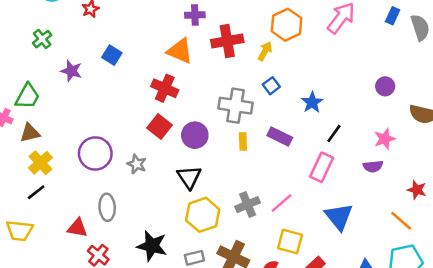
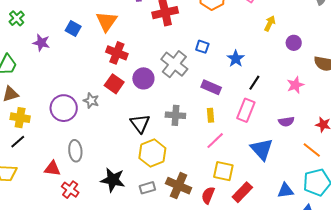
orange triangle: (180, 51) -> (107, 21), moved, turned 45
yellow arrow: (265, 51) -> (270, 23), moved
blue square: (271, 86) -> (202, 47), turned -32
gray cross: (235, 106) -> (174, 64), turned 32
purple circle: (195, 135) -> (143, 78), moved
yellow rectangle: (243, 141) -> (211, 115), moved
yellow cross: (40, 163) -> (20, 118), turned -36
gray star: (137, 164) -> (91, 101), moved
purple semicircle: (373, 166) -> (286, 122), moved
gray cross: (248, 205) -> (175, 115), moved, turned 30

